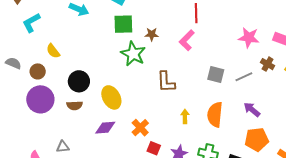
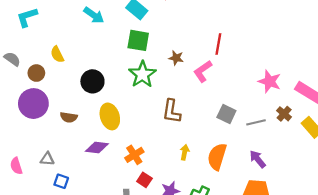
cyan L-shape: (31, 23) -> (27, 17), moved
brown star: (152, 34) -> (176, 58), moved
black circle: (79, 81) -> (92, 81), moved

